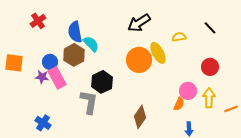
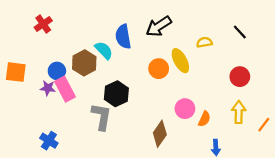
blue semicircle: (75, 32) -> (123, 37), moved
orange circle: (139, 60) -> (159, 69), size x0.7
pink circle: (188, 91) -> (185, 109), moved
orange line: (231, 109) -> (264, 125), turned -32

